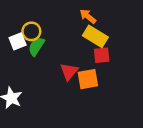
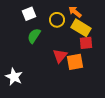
yellow circle: (31, 31) -> (57, 20), moved
white square: (18, 41) -> (29, 14), moved

